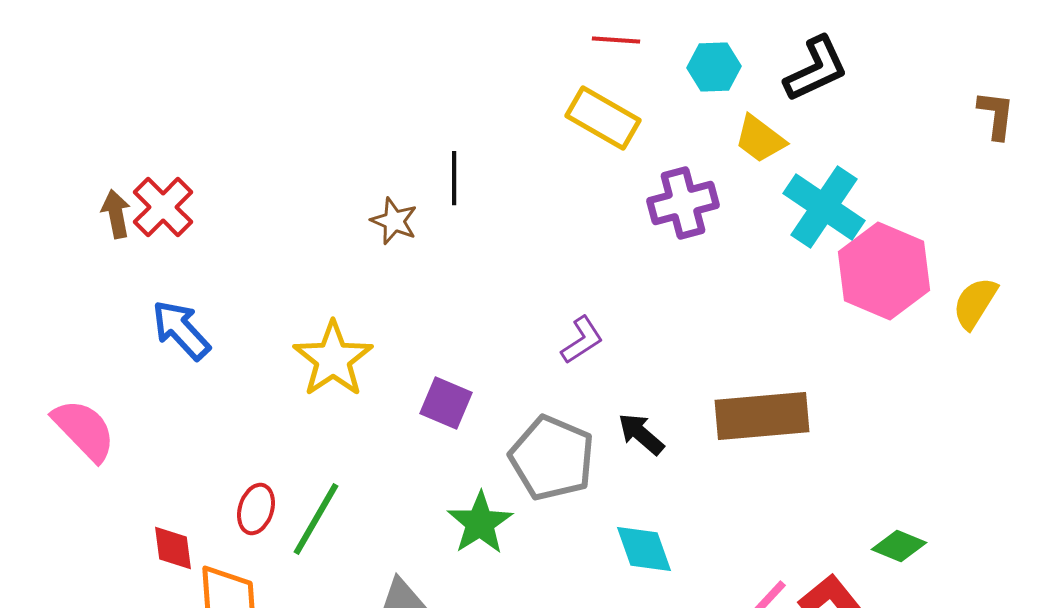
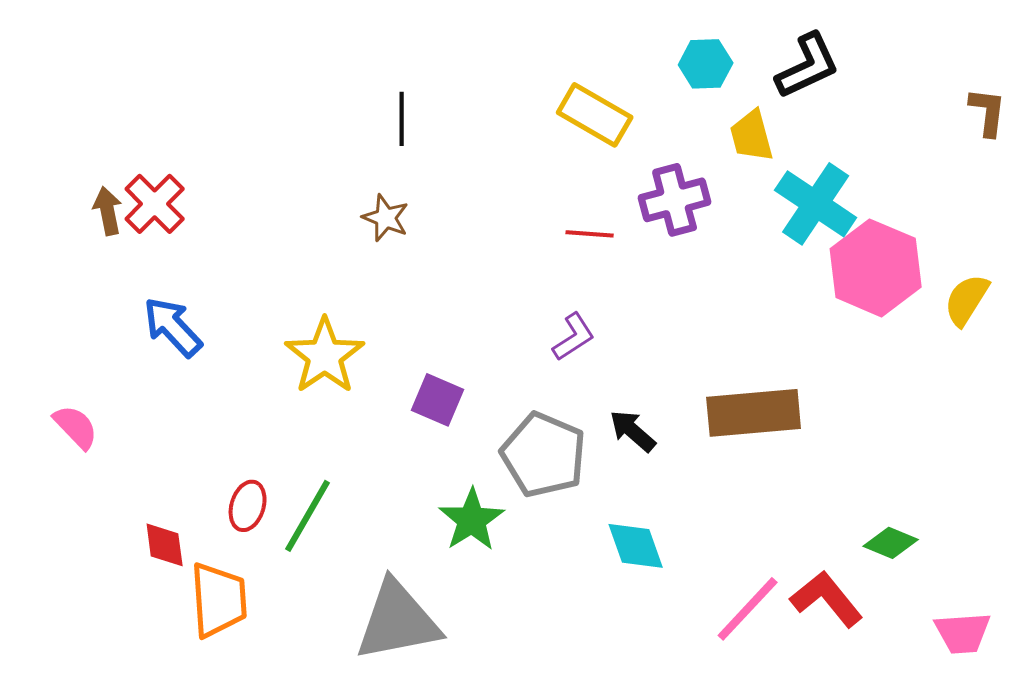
red line: (616, 40) -> (590, 234), moved
yellow trapezoid: (760, 139) -> (752, 136), turned 38
black line: (454, 178) -> (402, 119), moved
pink semicircle: (84, 430) -> (76, 427), size x0.7

